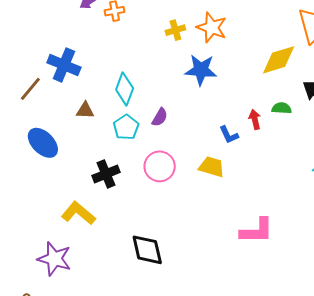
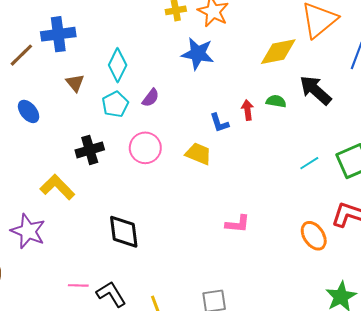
blue cross: (64, 65) -> (58, 34), turned -36
brown triangle: (85, 110) -> (75, 83), turned 42
blue ellipse: (43, 143) -> (29, 111), size x0.7
pink L-shape: (257, 231) -> (238, 224), size x0.7

